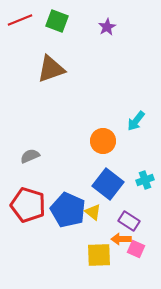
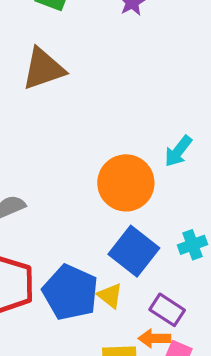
orange circle: (103, 141) -> (126, 183), size x1.4

